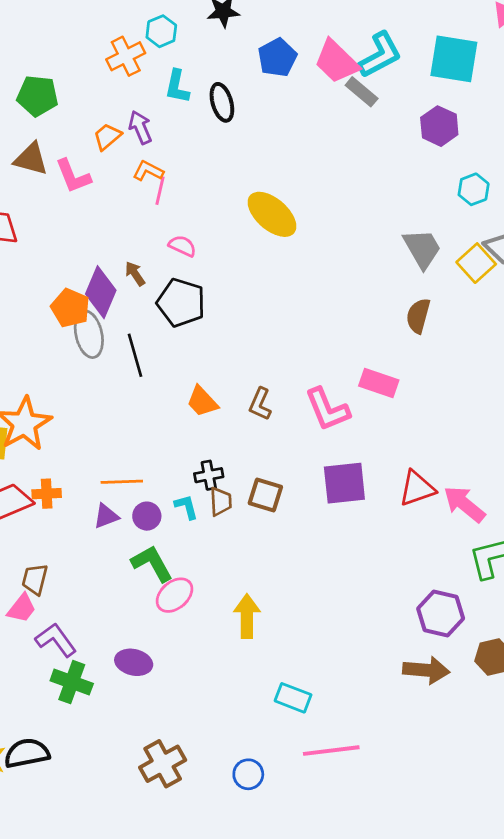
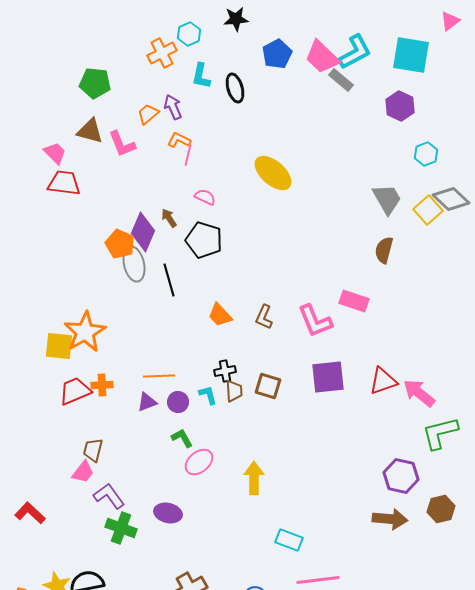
green L-shape: (152, 563) -> (182, 438), size x0.7

